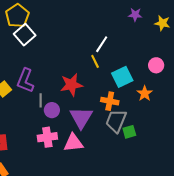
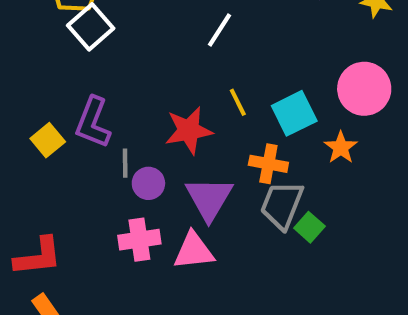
white line: (102, 44) -> (219, 30), moved
yellow line: (95, 61) -> (238, 102), moved
pink circle: (156, 65) -> (364, 89), size x1.6
green square: (129, 132) -> (309, 227), turned -32

